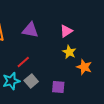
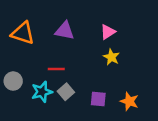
red line: (23, 62) -> (56, 69), turned 40
orange star: (84, 67) -> (129, 101), moved

